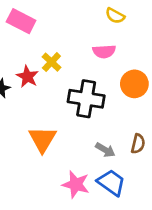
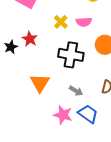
yellow cross: (51, 62) -> (61, 22), moved
gray arrow: (105, 150) -> (76, 91), moved

